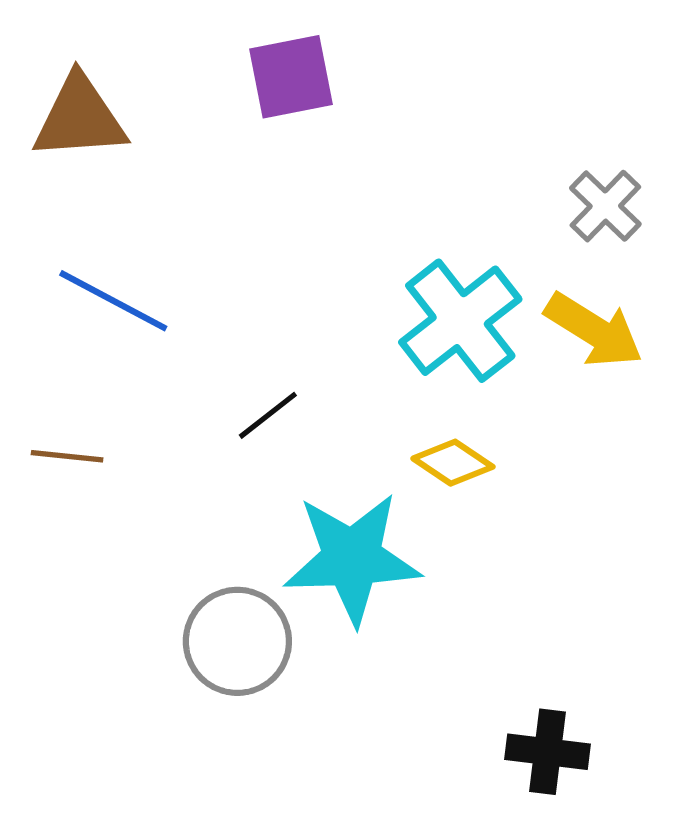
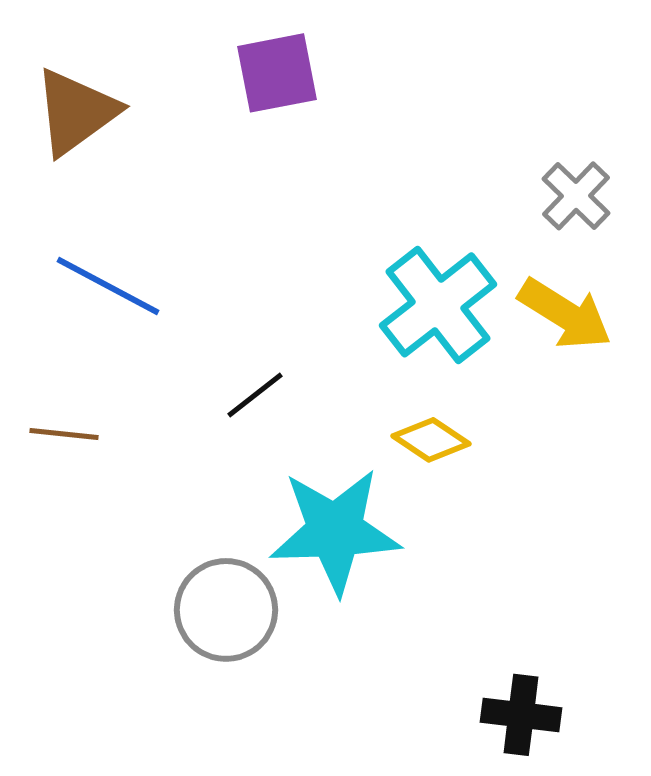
brown triangle: (80, 118) -> (76, 112), turned -32

